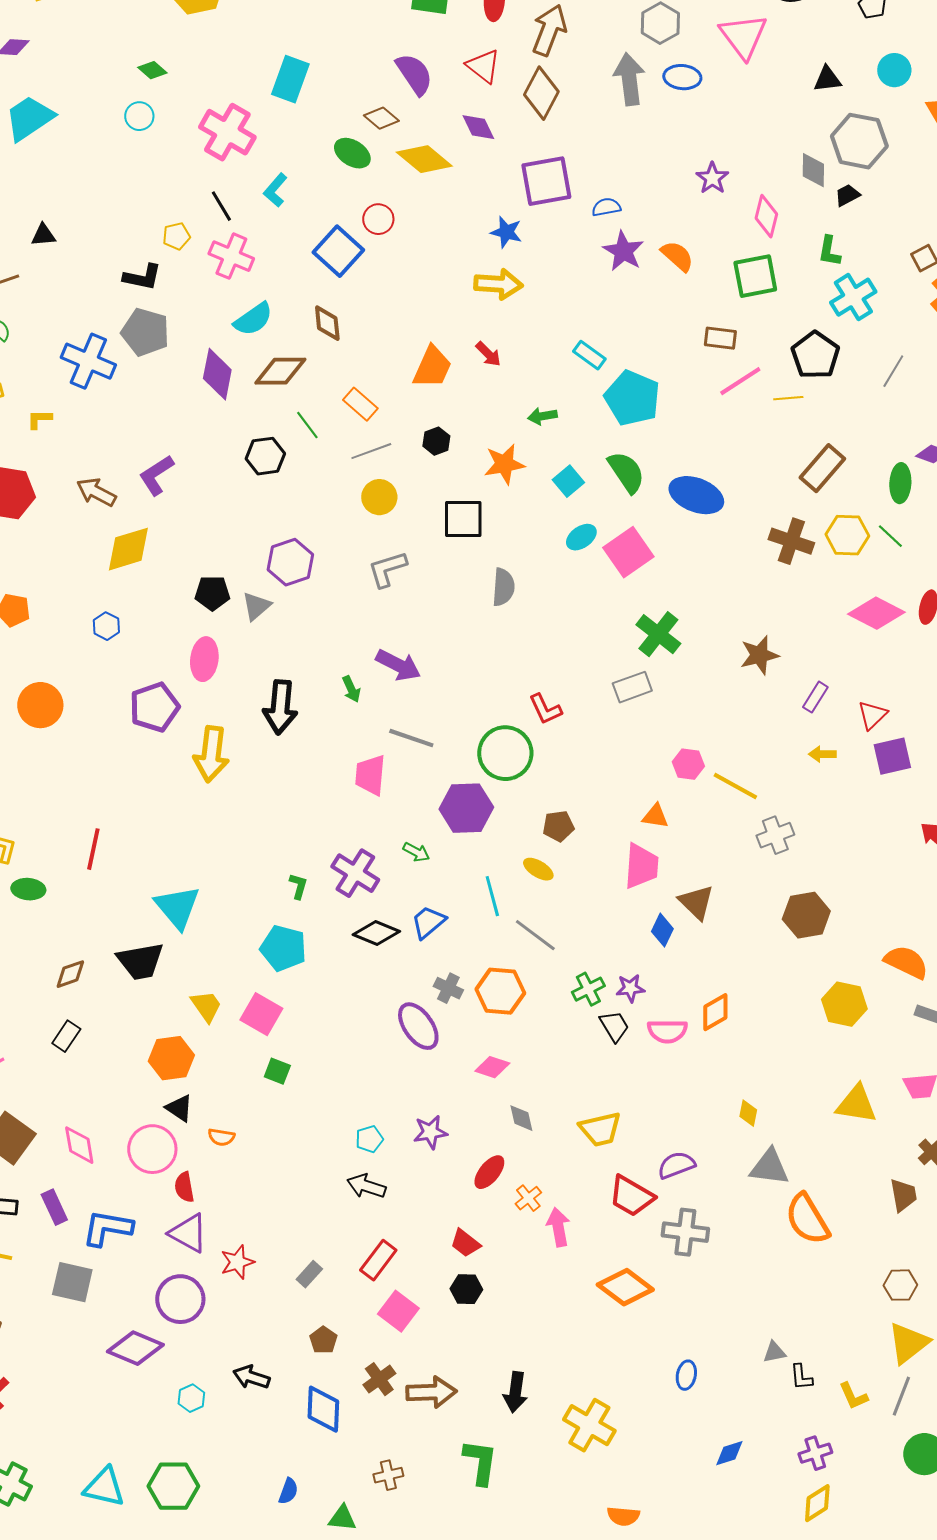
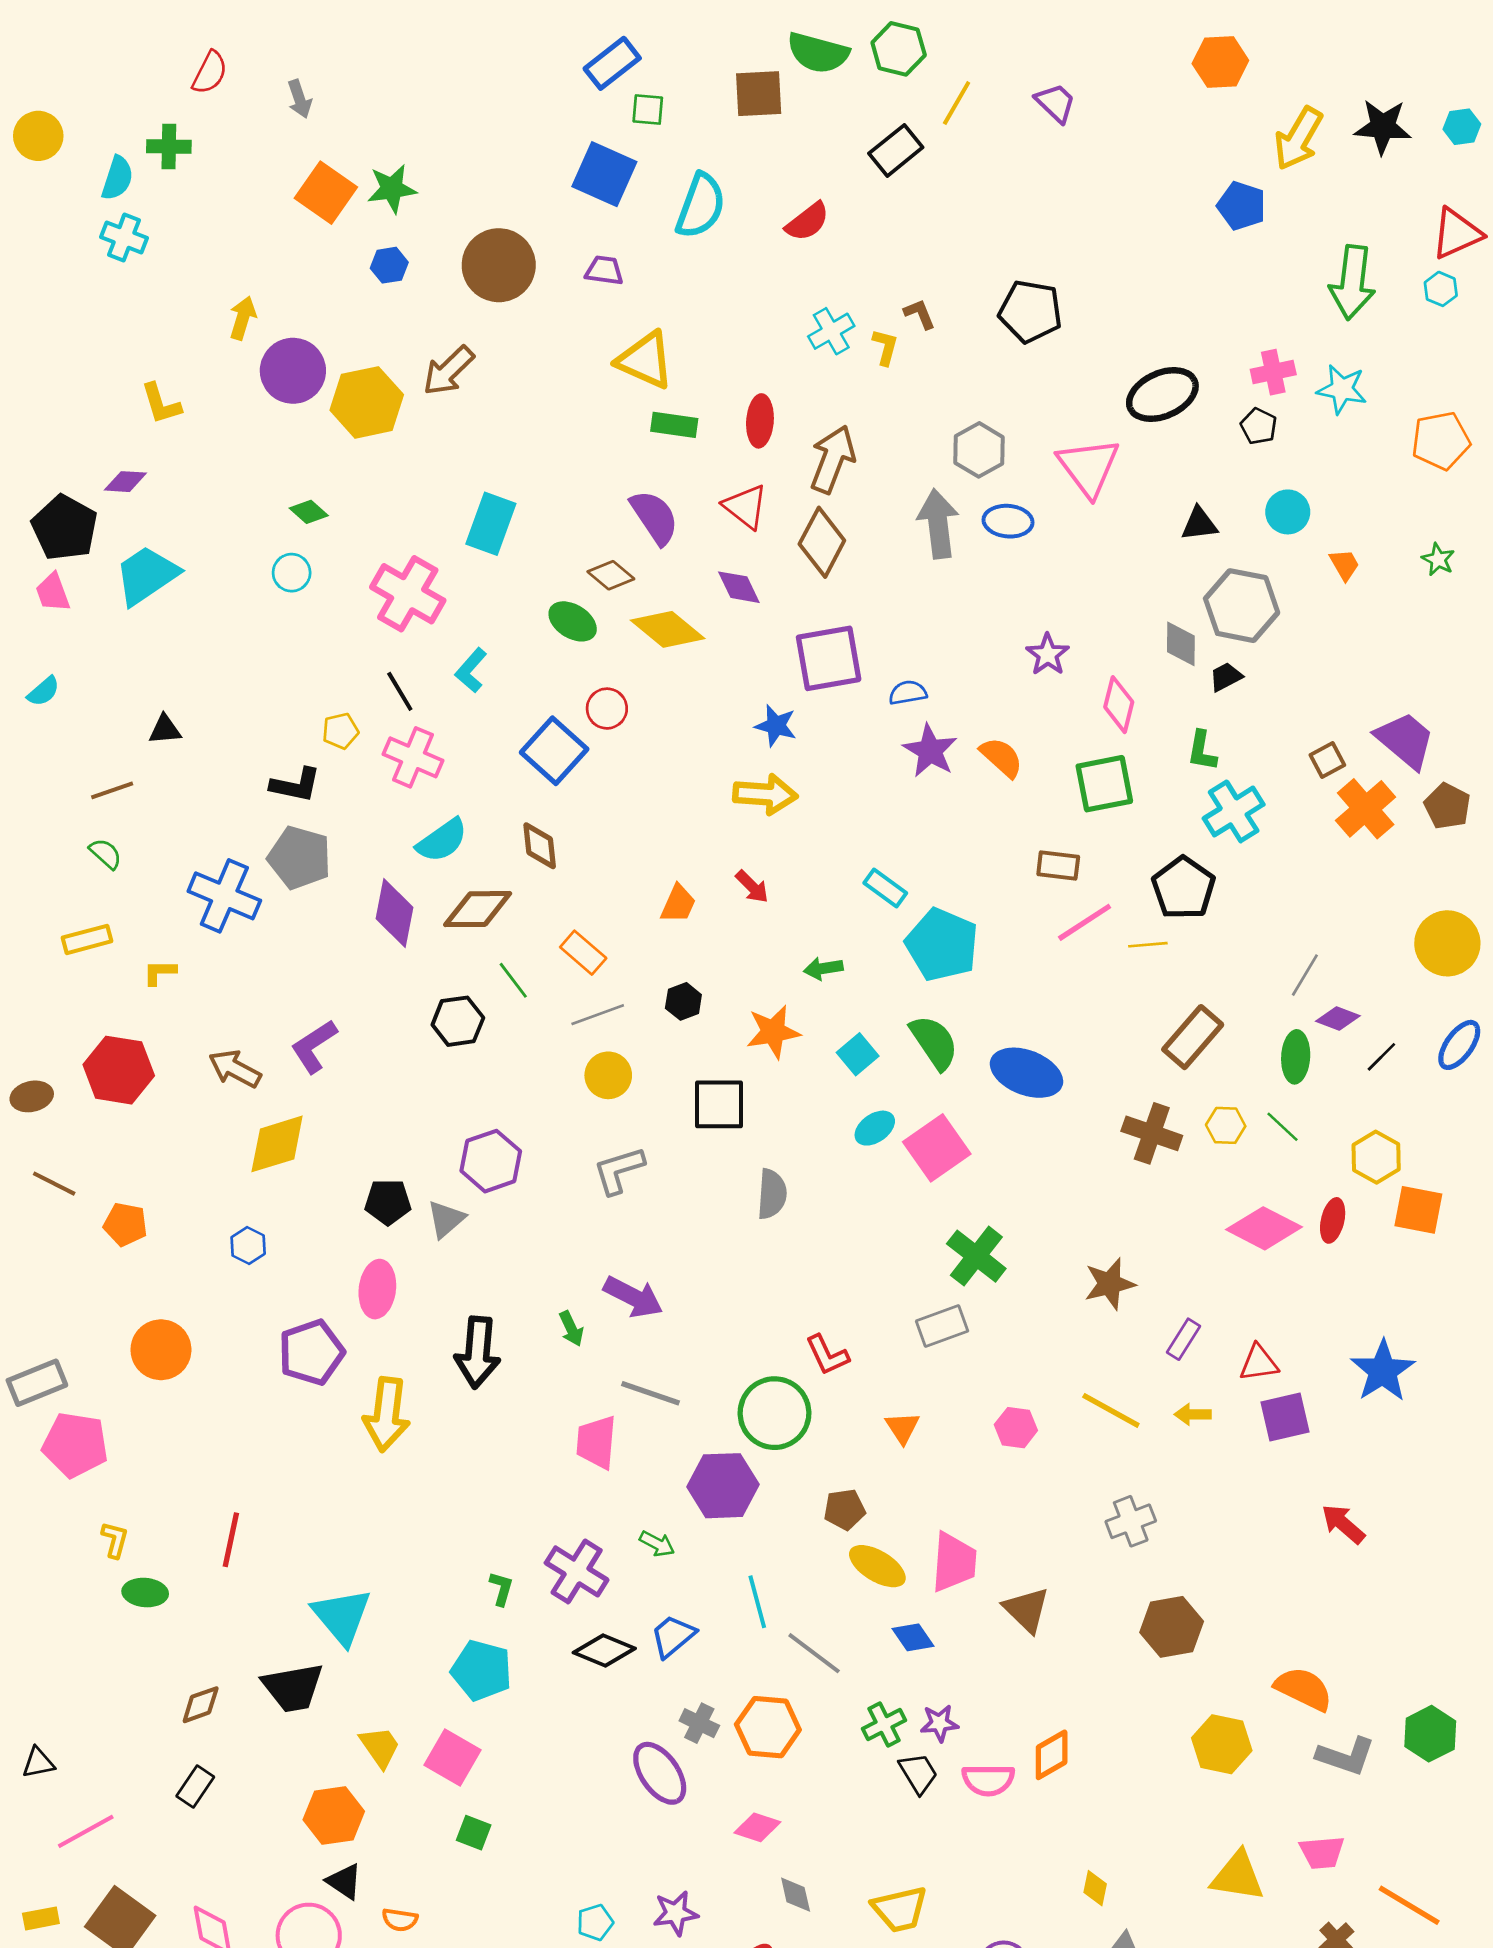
orange trapezoid: (432, 367) -> (678, 904), size x0.7
gray line: (893, 371) -> (1305, 975), moved
yellow hexagon: (847, 535) -> (1226, 1125), size x0.7
red triangle: (872, 715) -> (1259, 1363), turned 36
yellow line: (735, 786) -> (1111, 1410), moved
orange triangle: (655, 816) -> (902, 1428), moved, turned 48
yellow ellipse: (538, 869) -> (877, 1566), moved, size x1.4
blue diamond: (662, 930) -> (913, 1637), moved, turned -60

